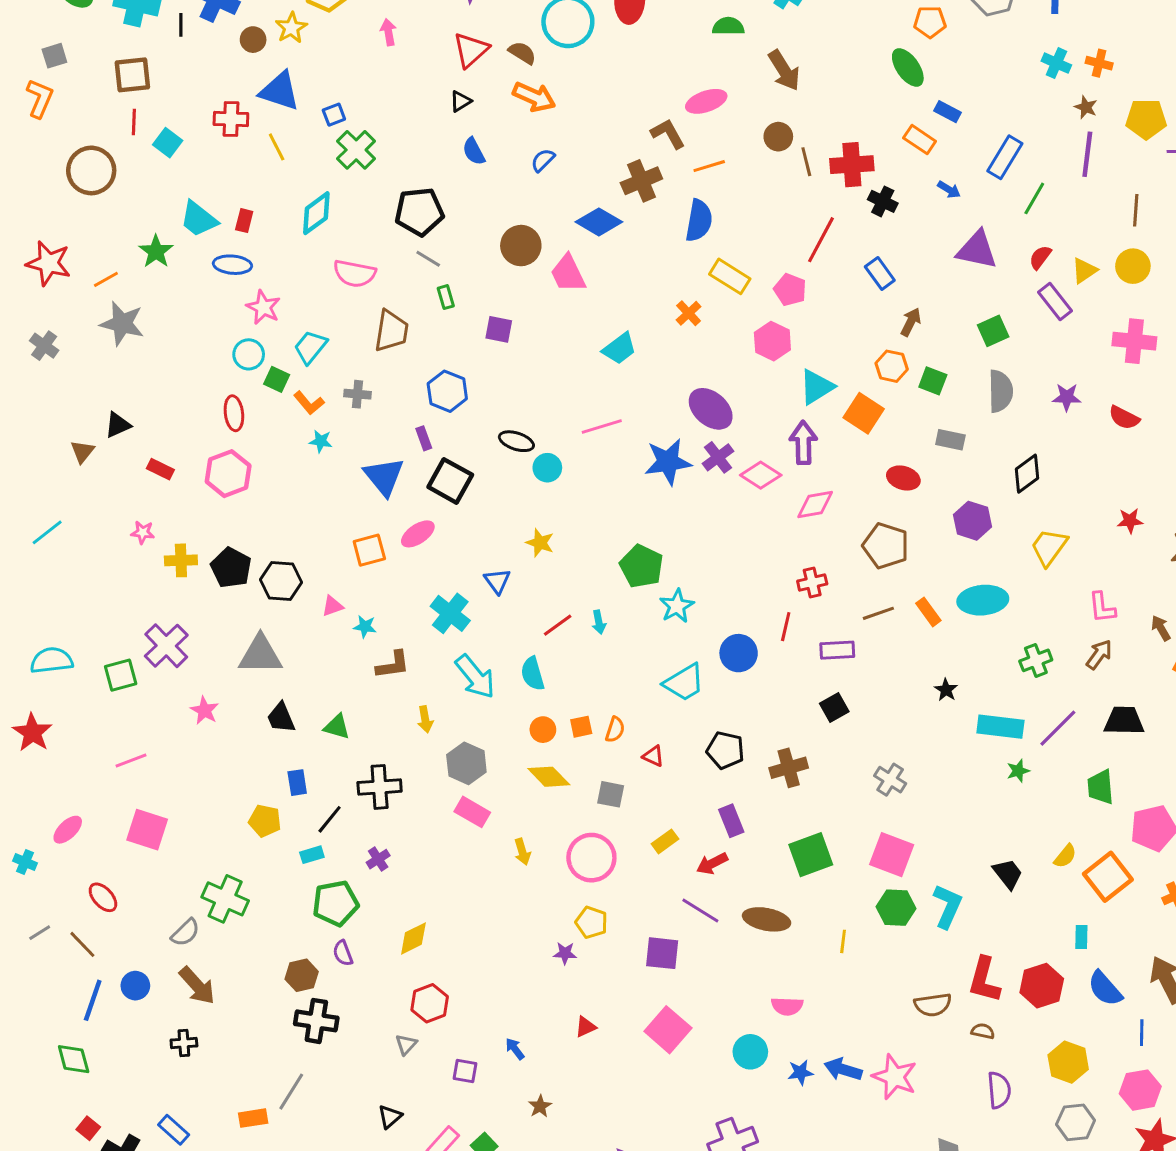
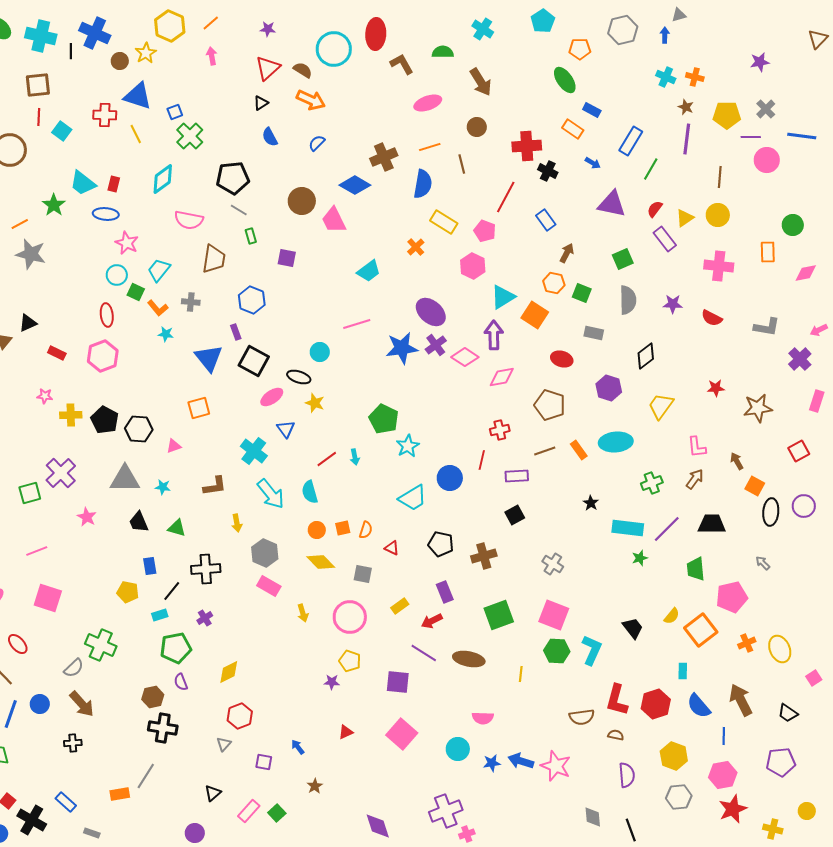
brown L-shape: (668, 134) -> (402, 64), moved
brown line: (806, 162) -> (462, 164), moved
black ellipse: (516, 441) -> (299, 377), moved
pink ellipse: (418, 534) -> (272, 397), moved
cyan star: (365, 627) -> (163, 487), moved

